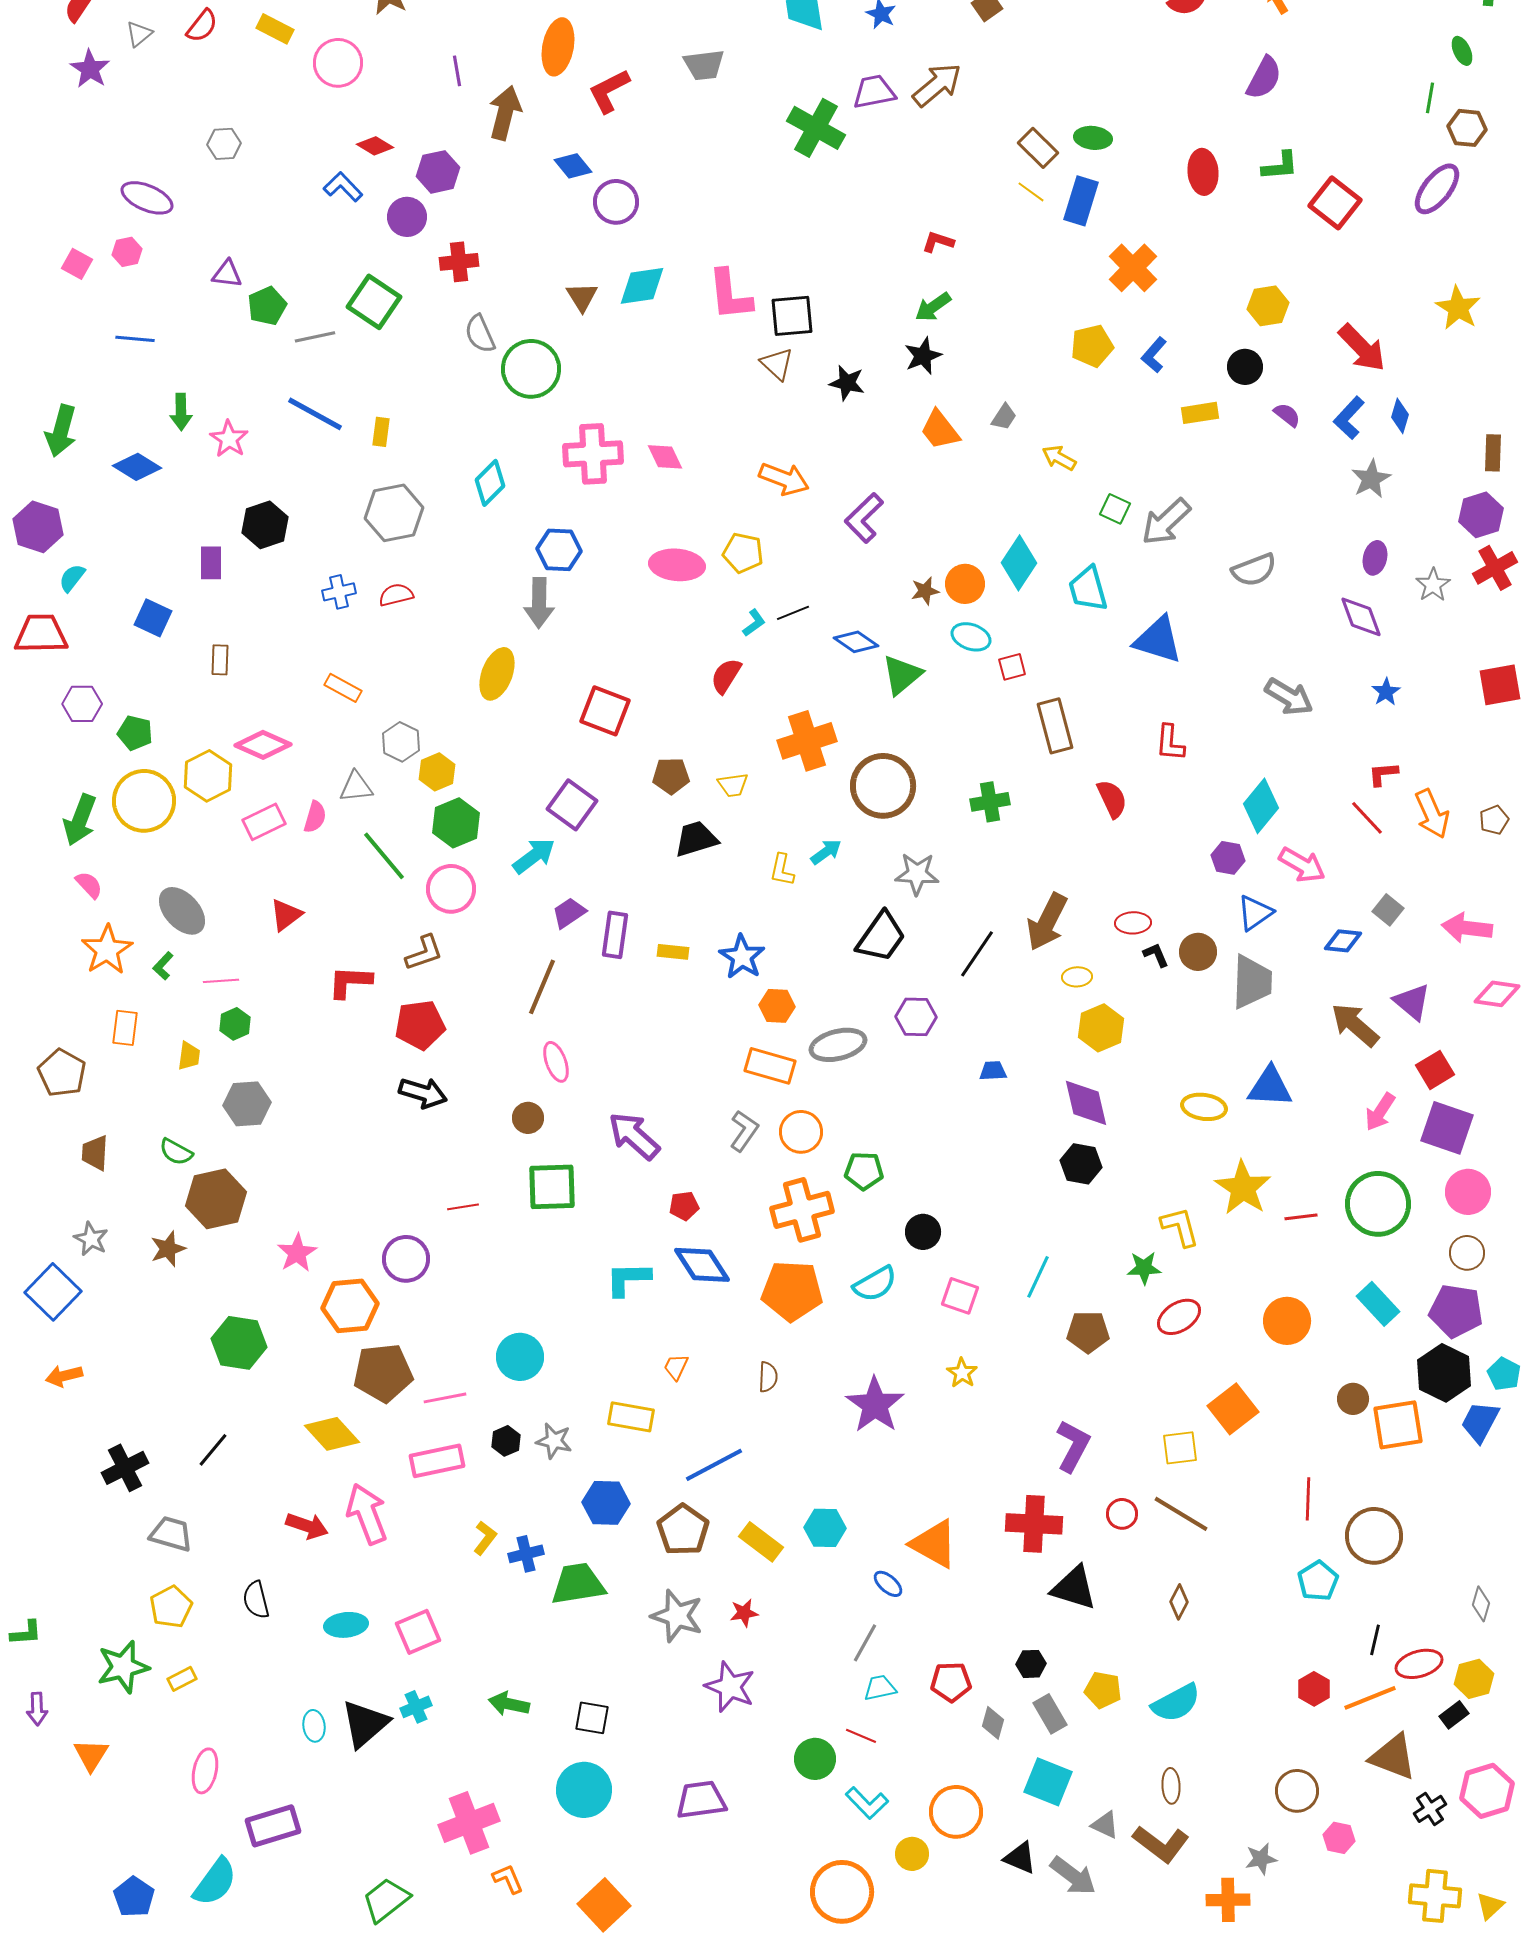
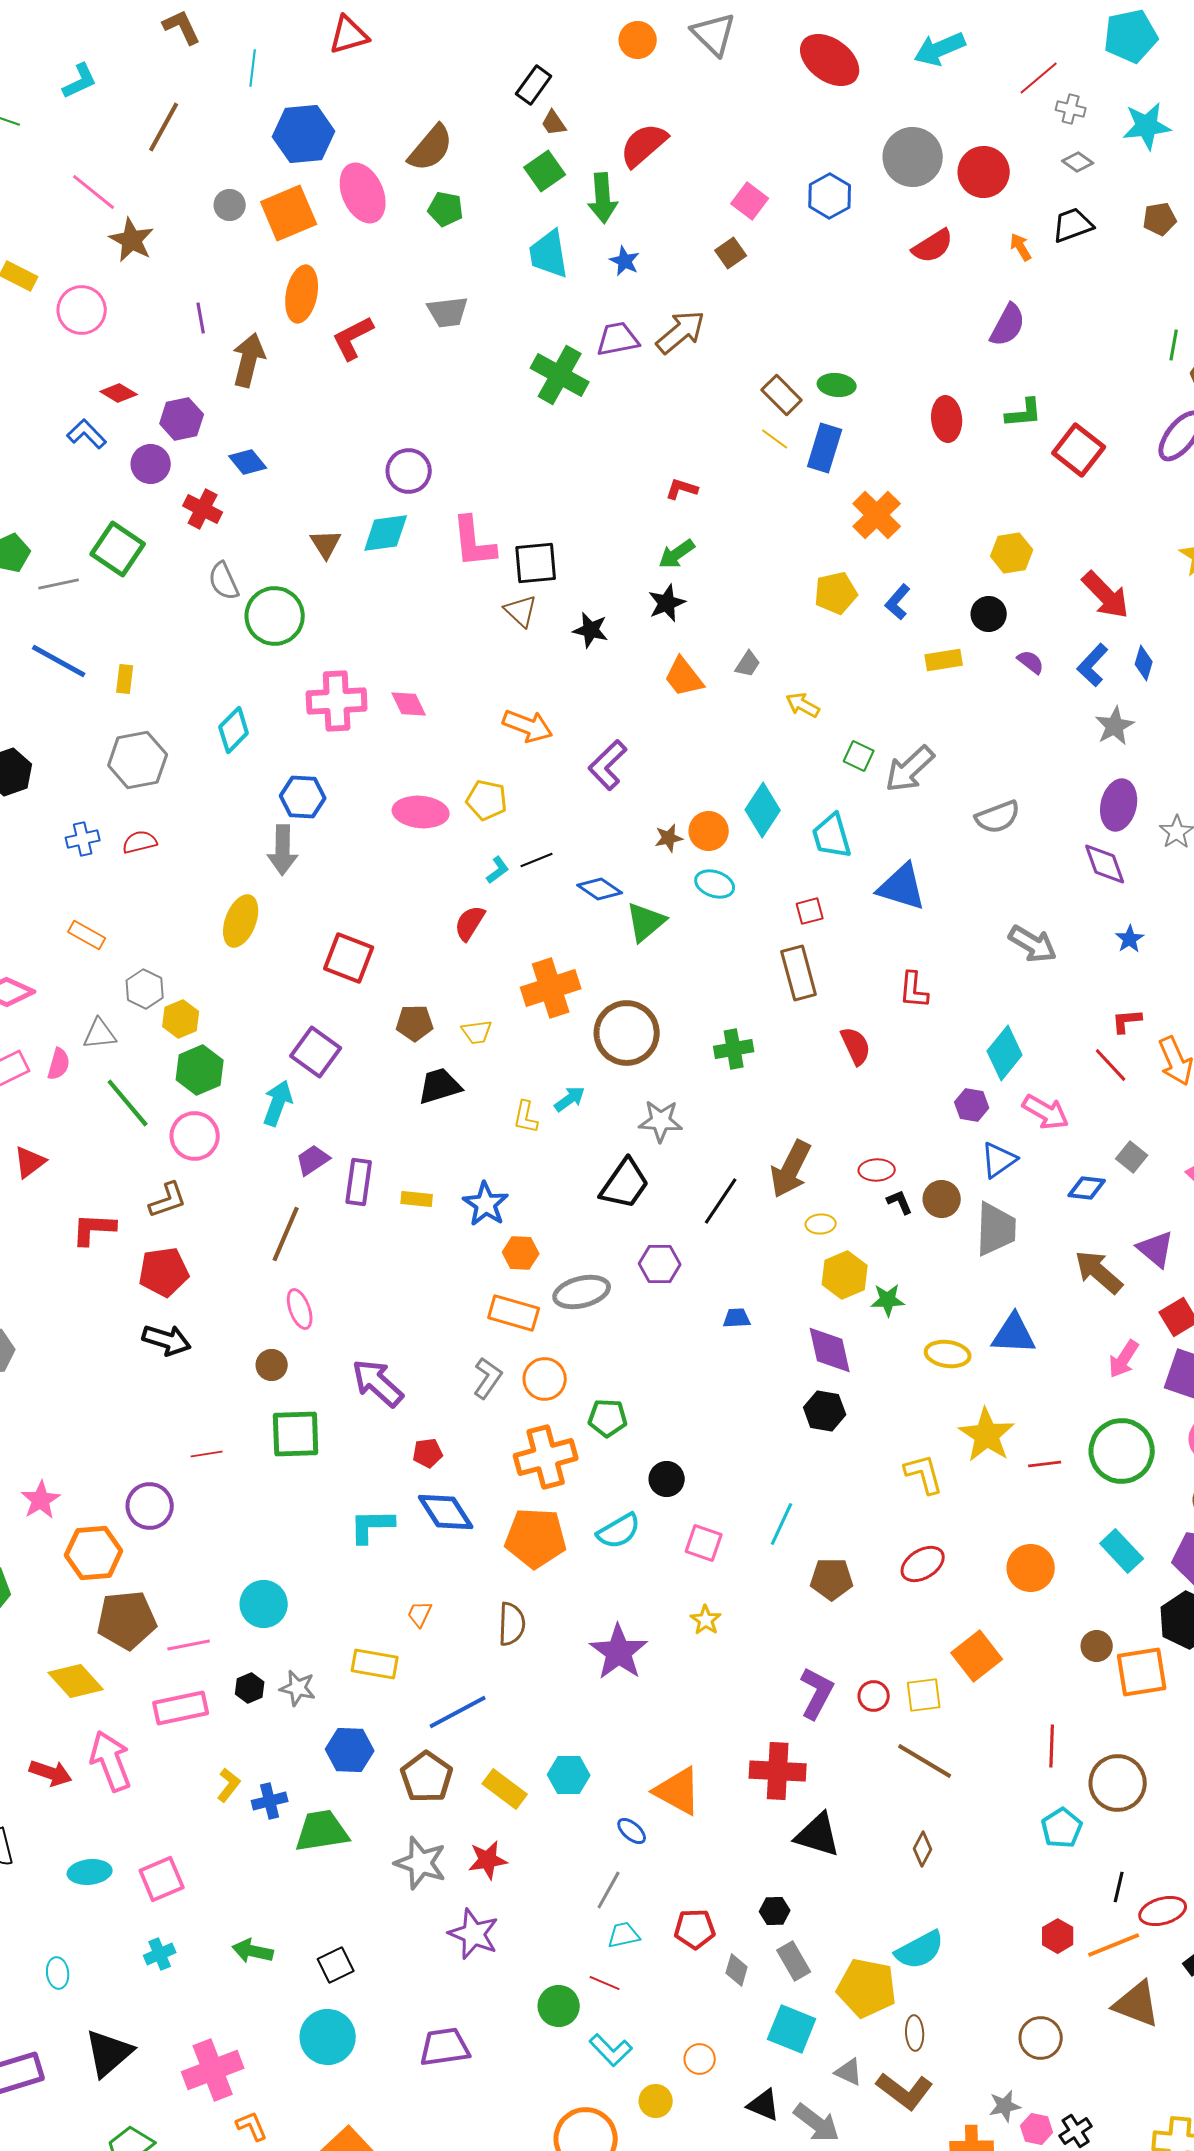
blue diamond: (573, 166) -> (248, 462), moved
purple circle: (616, 202) -> (409, 471), moved
red cross: (459, 262) -> (203, 509), turned 33
purple ellipse: (1375, 558) -> (1119, 805), size x1.5
red square: (1012, 667) -> (810, 911), moved
cyan arrow: (534, 856) -> (278, 1103), turned -33
green star: (1144, 1268) -> (888, 1300), moved
brown semicircle: (768, 1377) -> (512, 1624), size x1.4
red circle: (1122, 1514) -> (874, 1696), moved
red star: (744, 1613) -> (488, 1860), size x1.4
yellow pentagon: (1103, 1690) -> (867, 1988), moved, size x1.6
black square: (592, 1718) -> (336, 1965), turned -36
black triangle: (365, 1724) -> (109, 2053), moved
black cross: (1430, 1809) -> (1076, 2131), moved
orange circle: (956, 1812) -> (700, 2059), size x0.6
pink hexagon: (1339, 1838) -> (1037, 2129), moved

